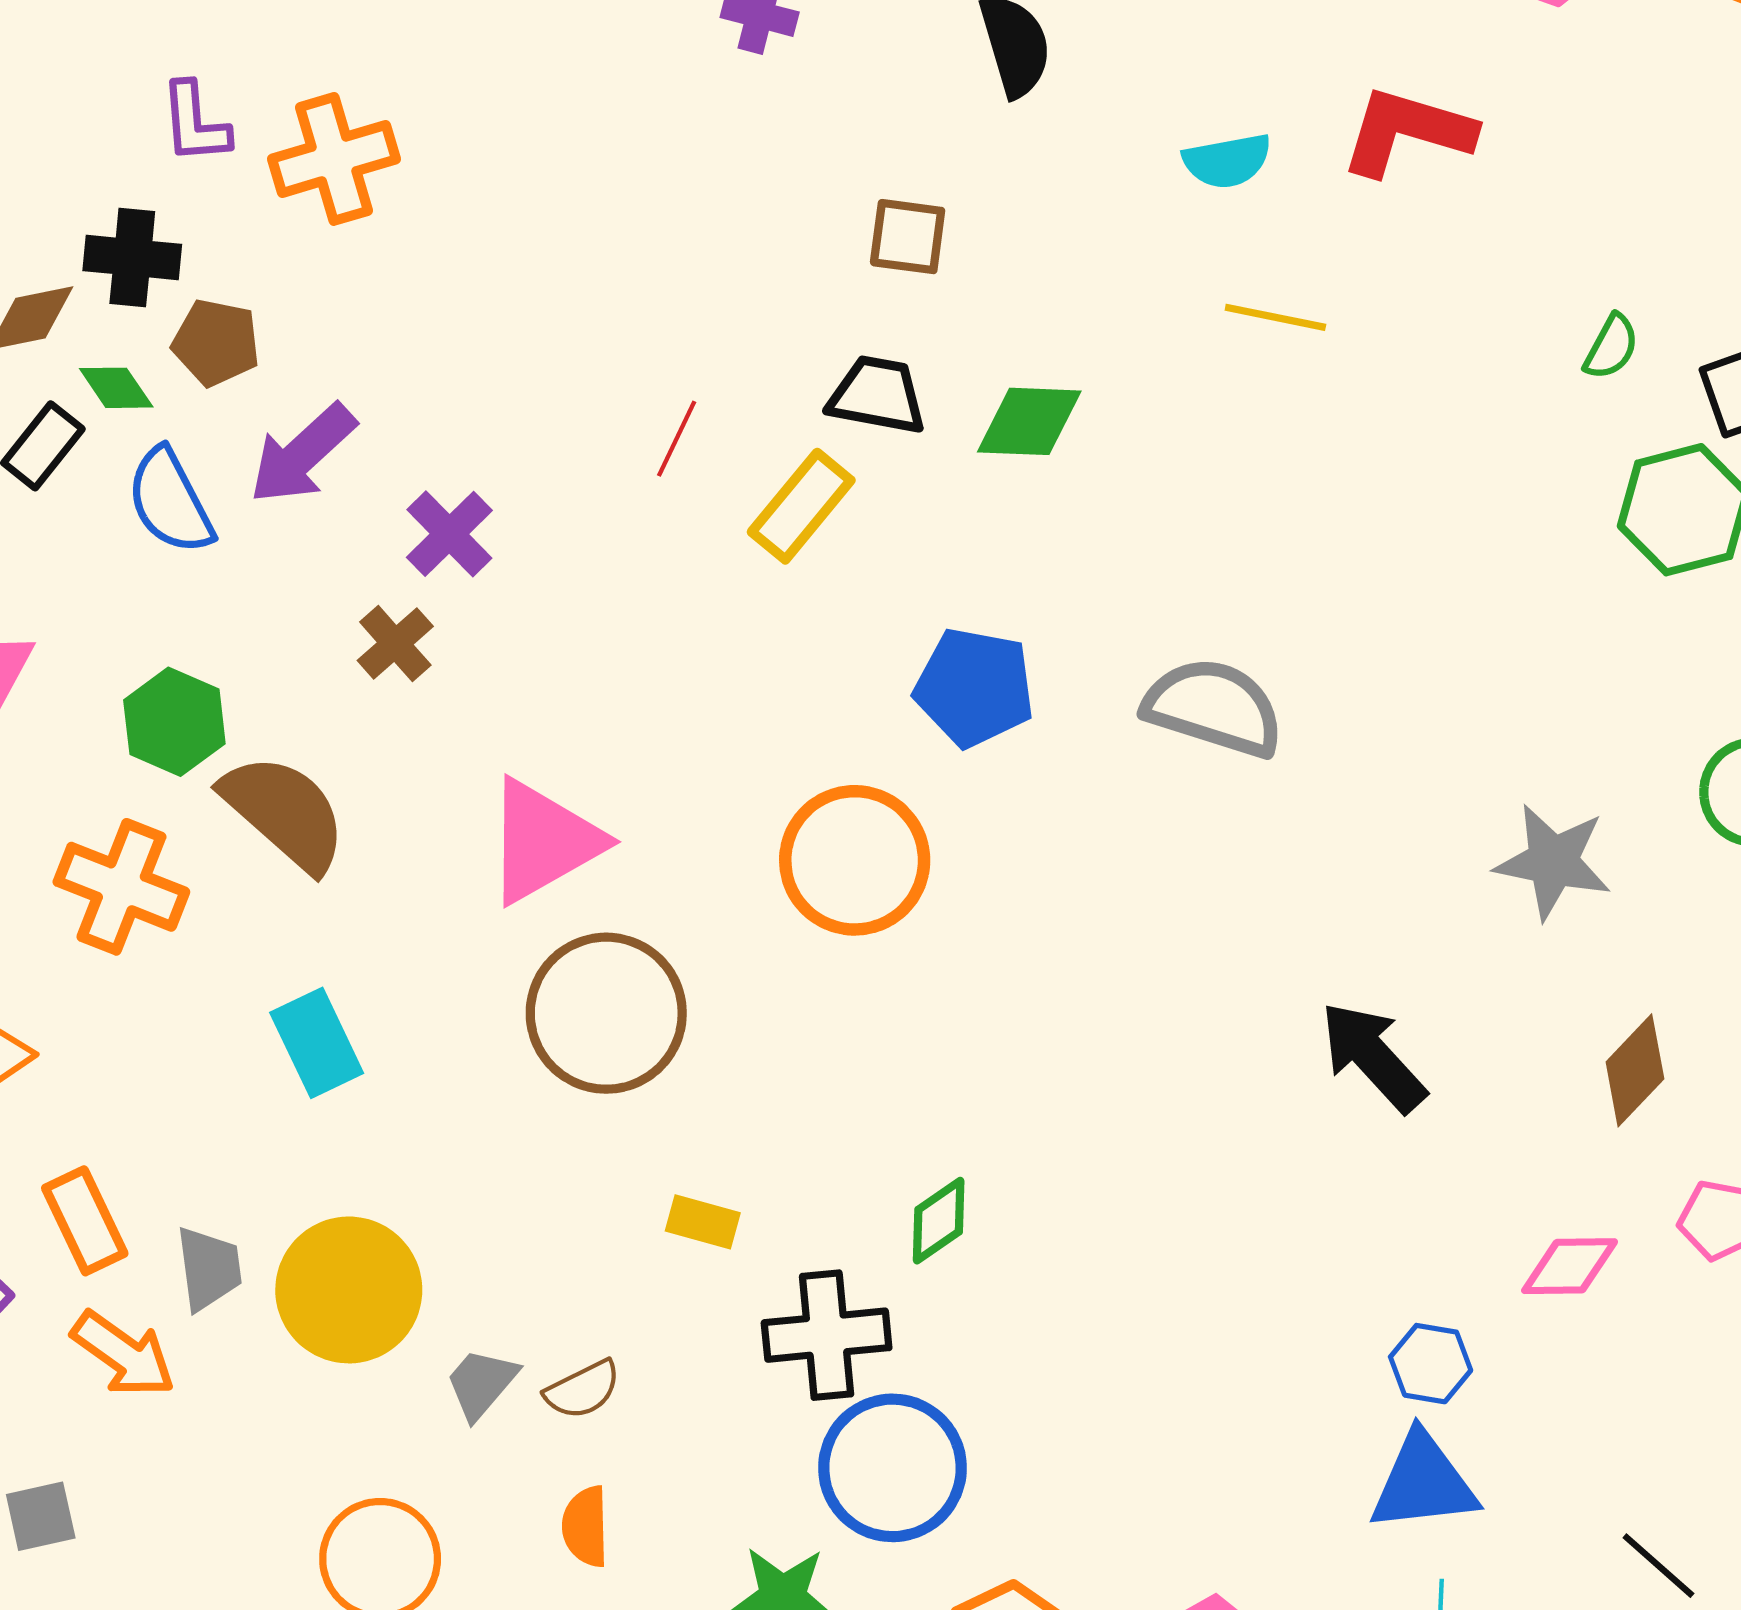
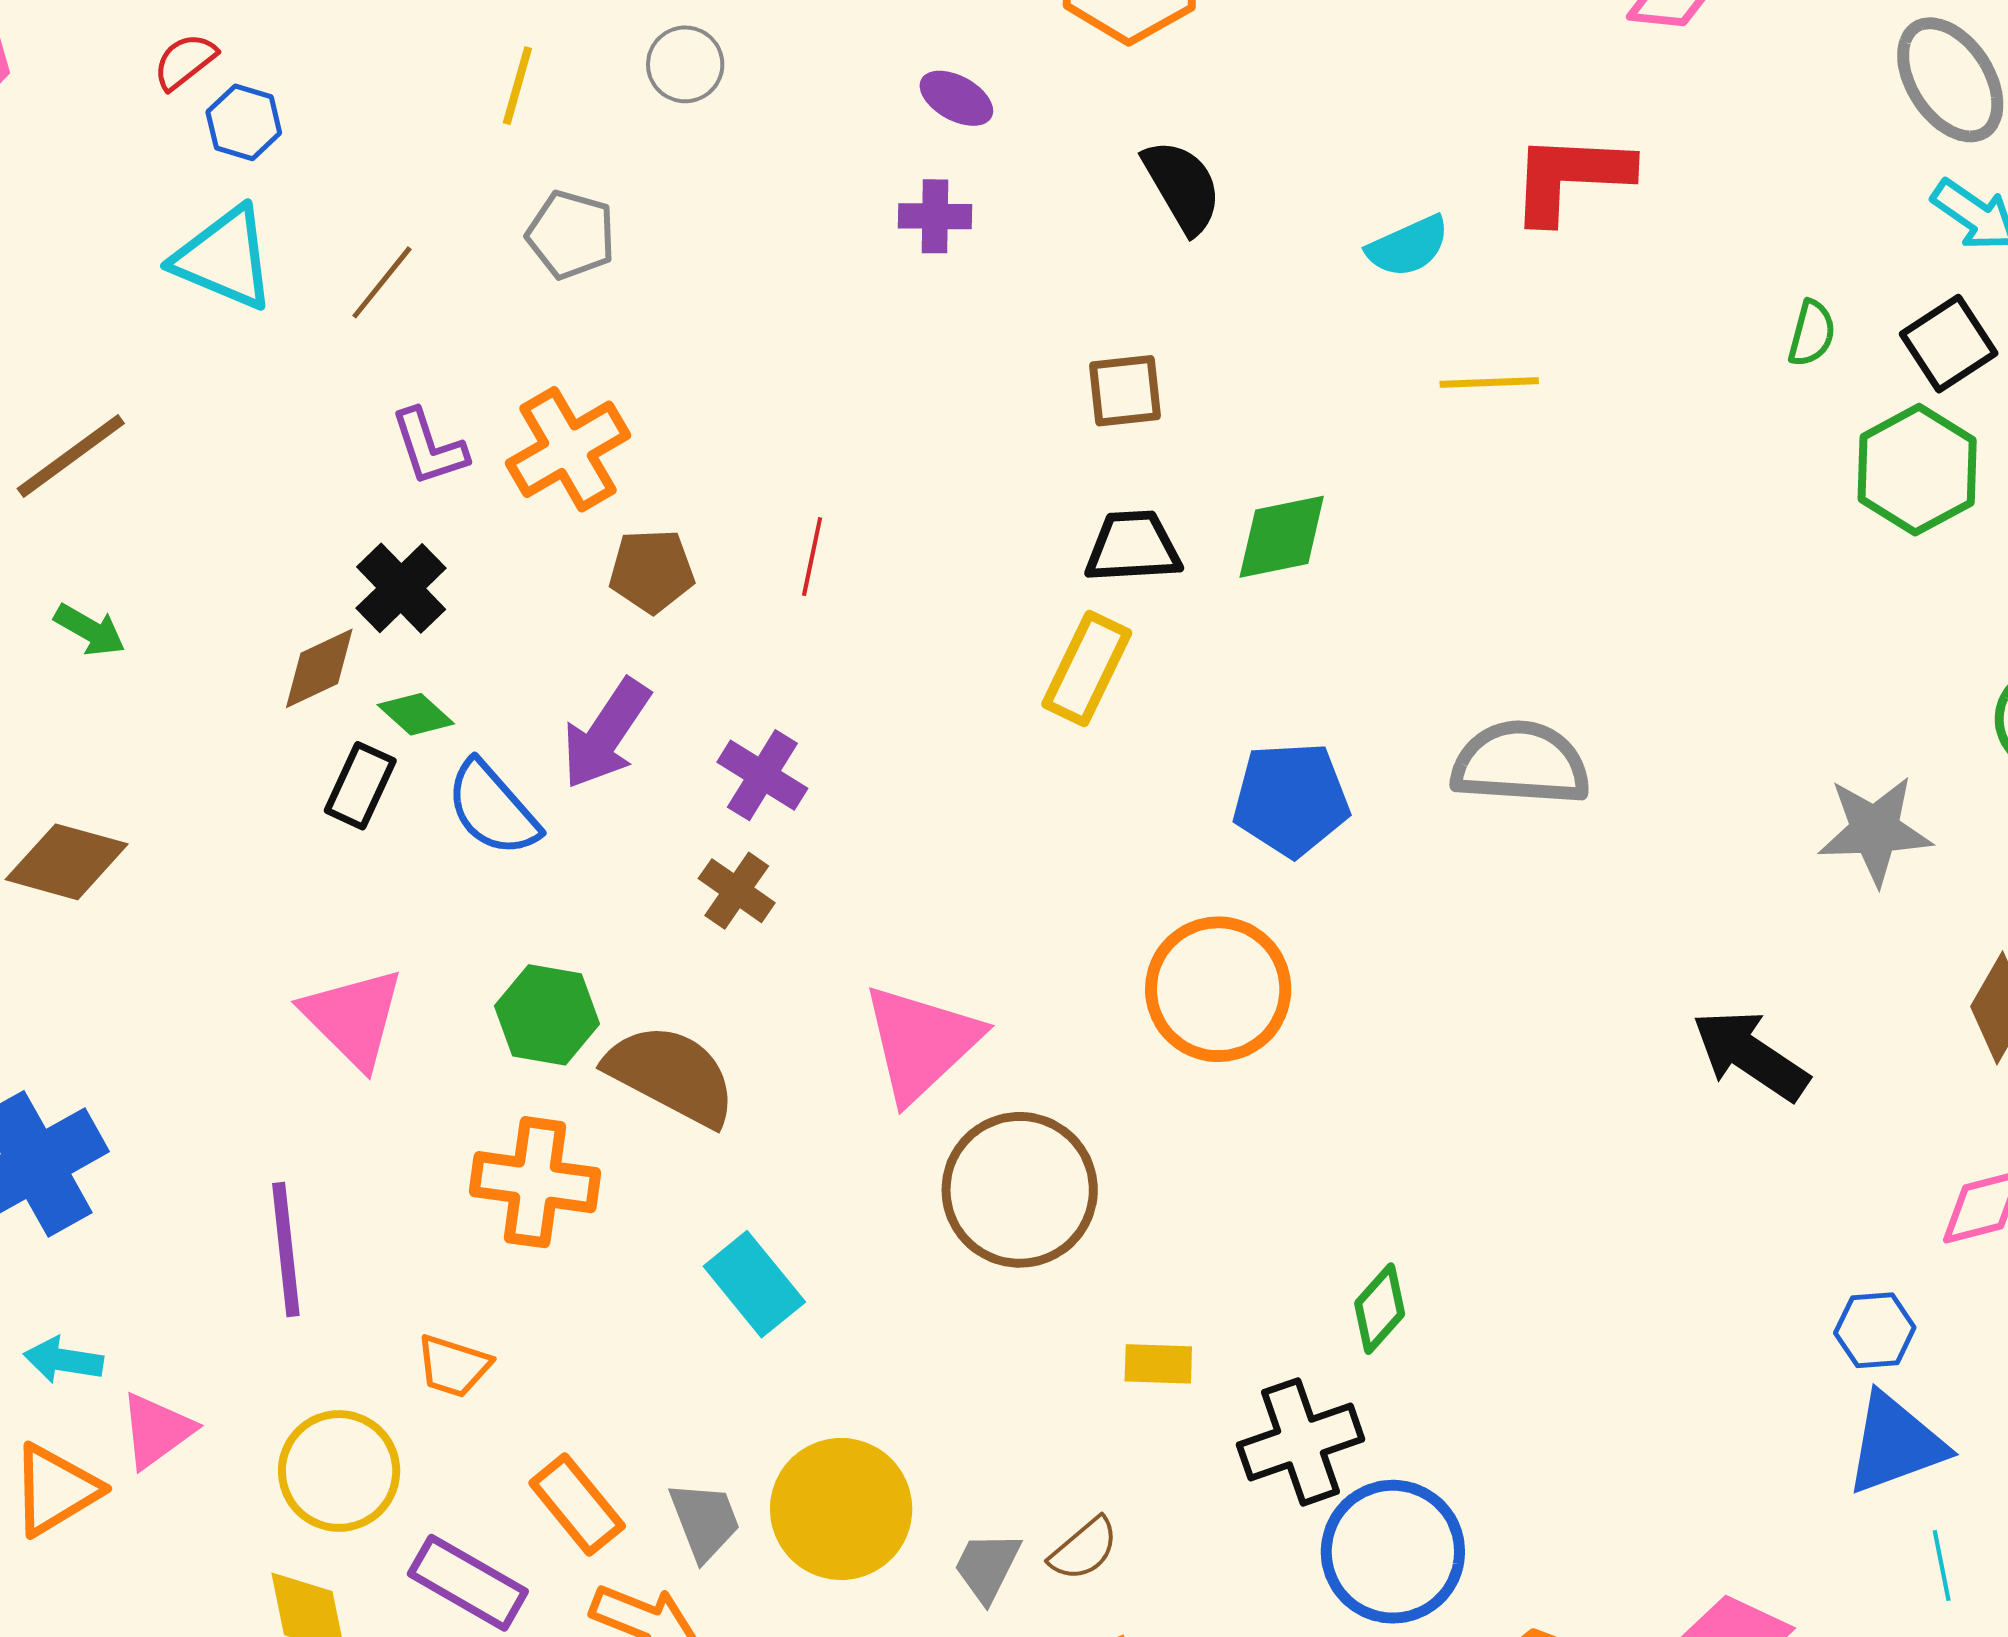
black cross: (132, 258) -> (401, 588), turned -36
brown pentagon: (216, 343) -> (652, 571), moved
red line: (677, 439) -> (812, 557), moved

